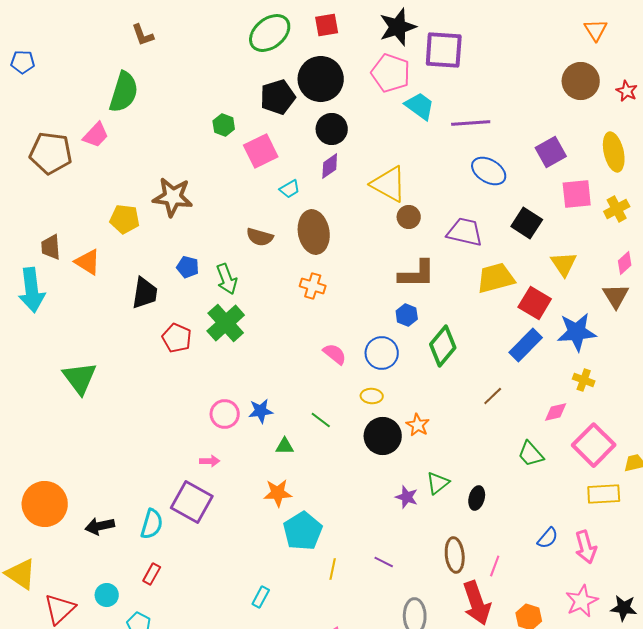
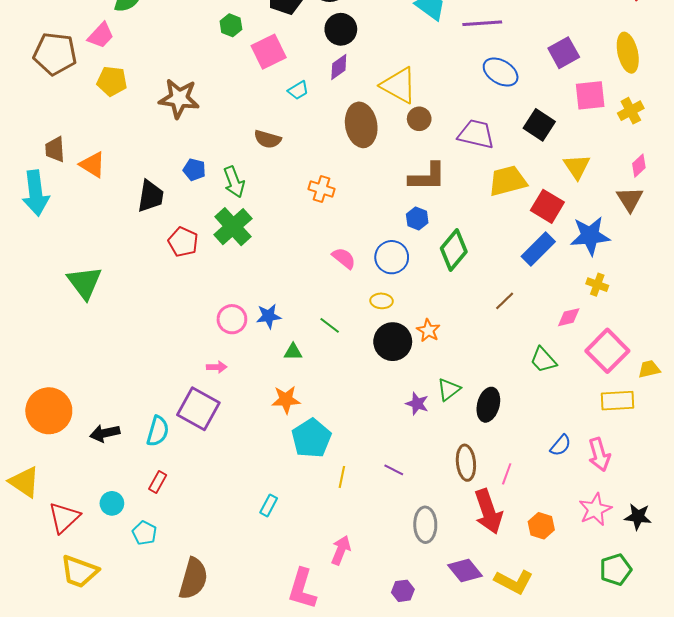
yellow pentagon: (125, 219) -> (112, 81), moved
brown ellipse: (314, 232) -> (361, 125), moved
black ellipse: (477, 498) -> (488, 405), size x1.4

